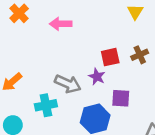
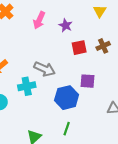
pink arrow: (61, 24) -> (39, 20), turned -66
purple star: (97, 77) -> (66, 25), moved

